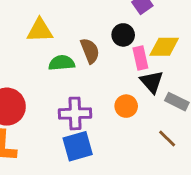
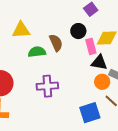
black triangle: (152, 82) -> (99, 62), turned -36
orange circle: (126, 106) -> (102, 82), moved
blue square: (78, 146) -> (90, 113), moved

